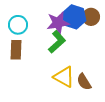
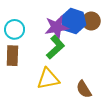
yellow triangle: (64, 77) -> (48, 79), moved, turned -40

